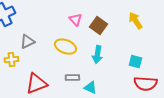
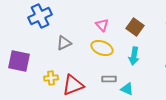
pink triangle: (75, 20) -> (102, 25), moved
yellow cross: (11, 60) -> (51, 78), moved

